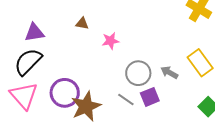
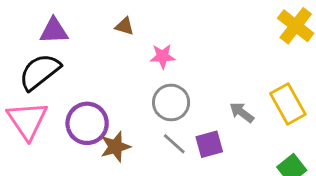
gray circle: (138, 73) -> (171, 102), moved
brown star: (86, 106) -> (115, 147), size x0.7

